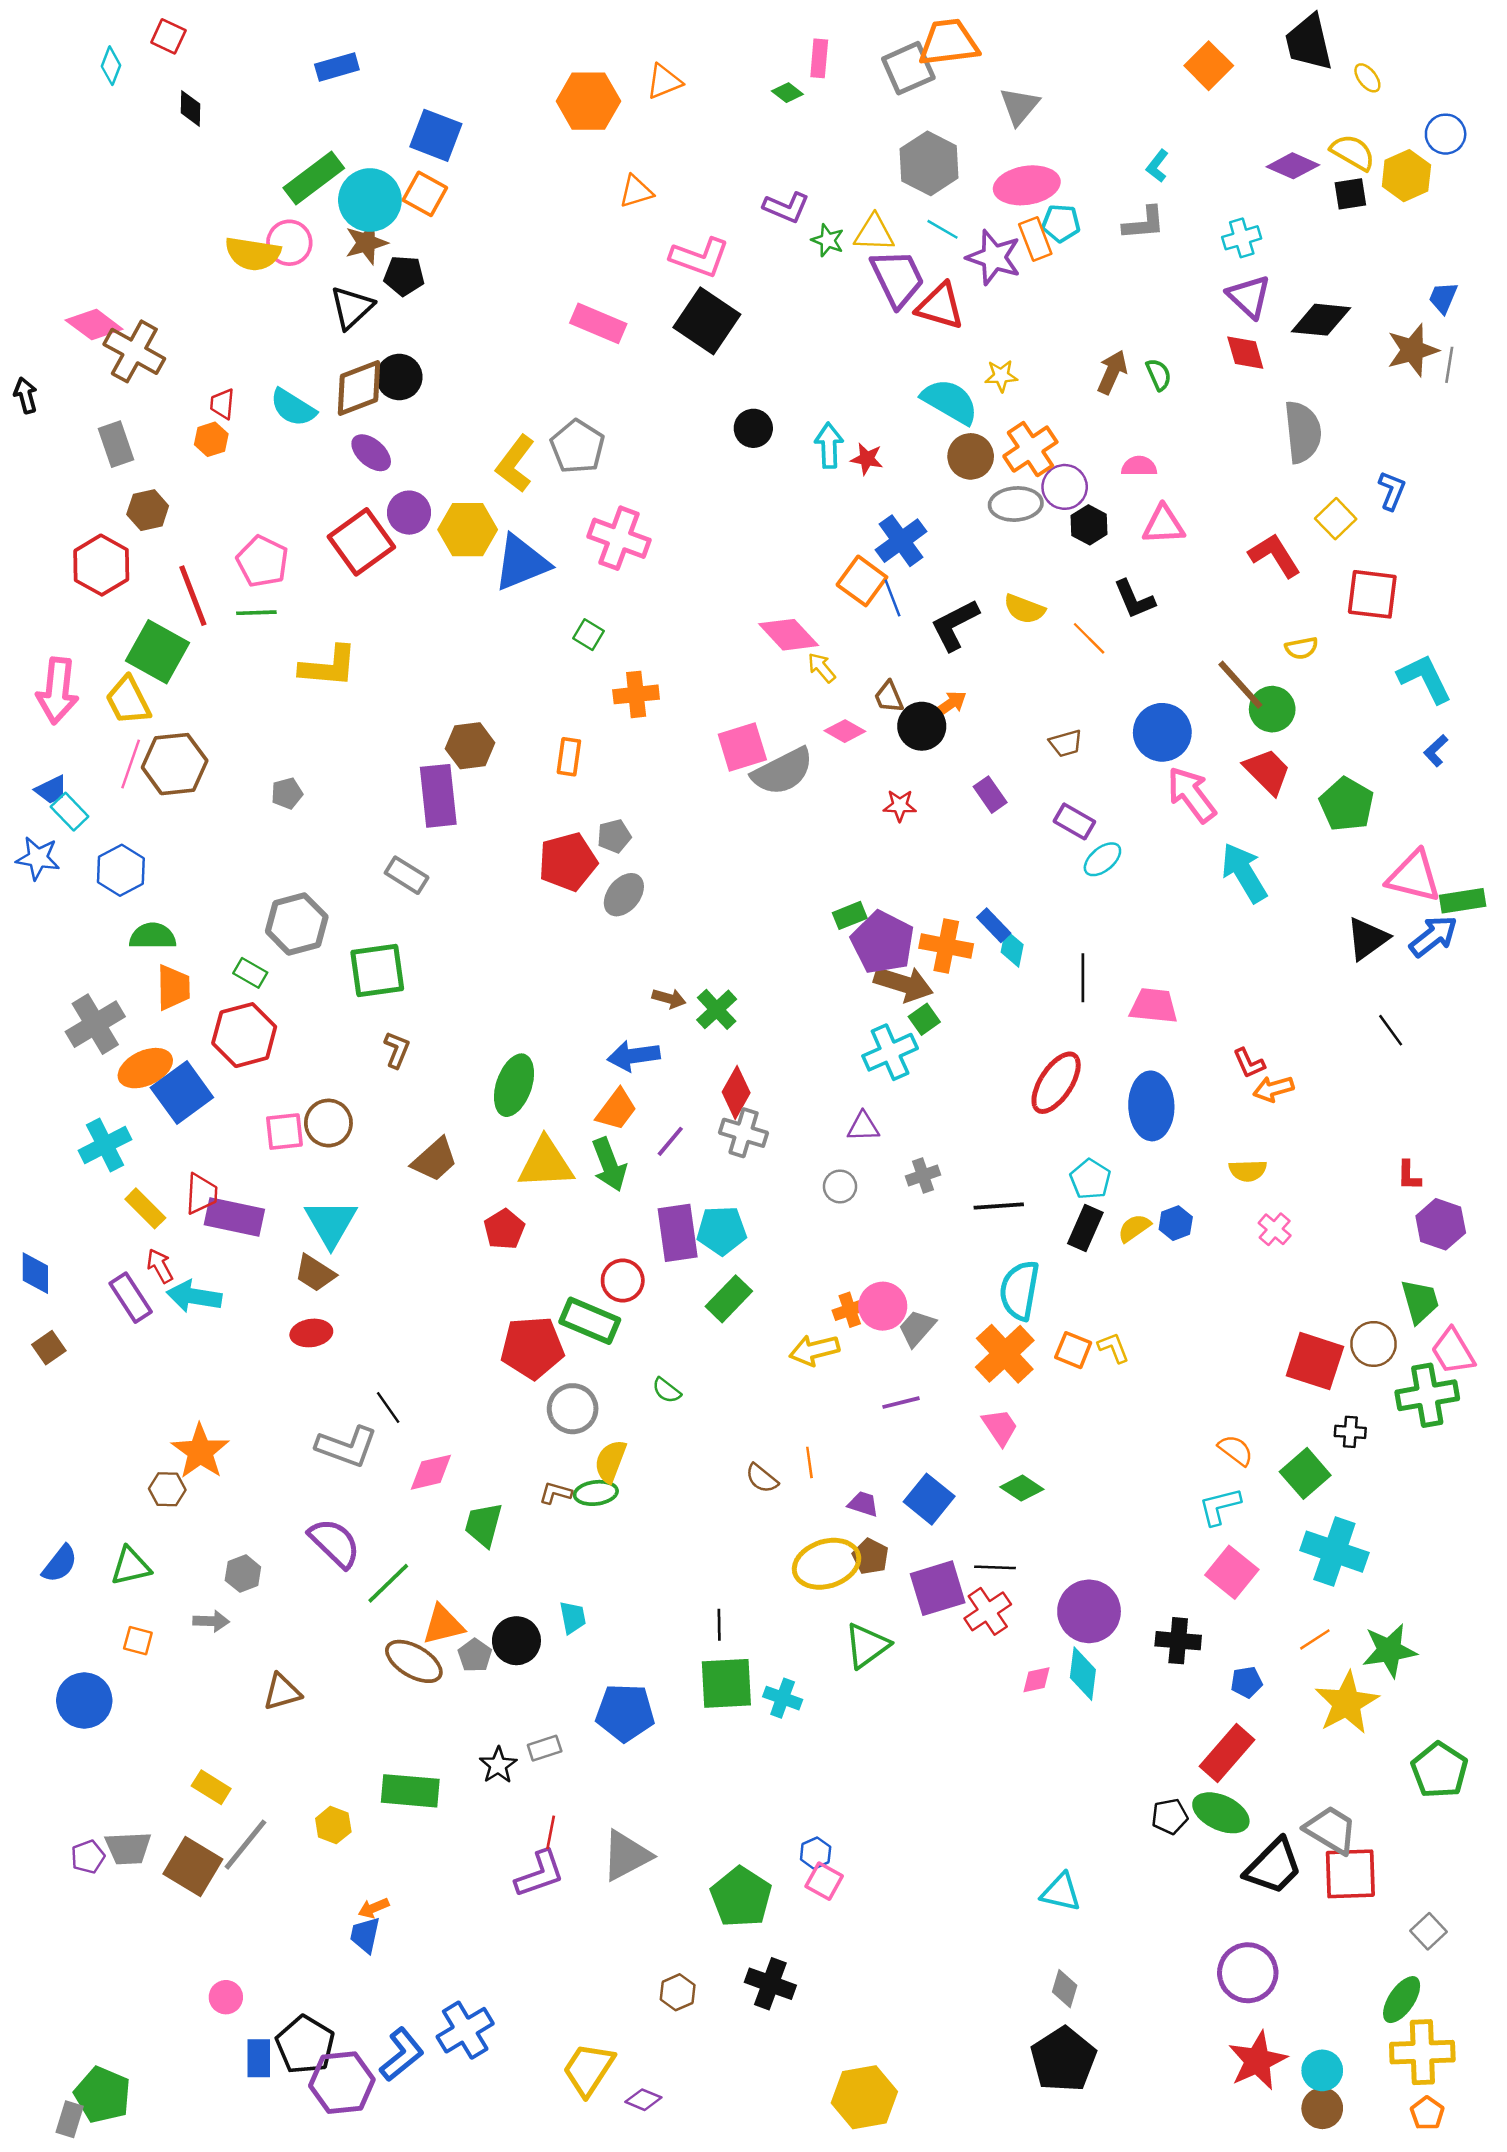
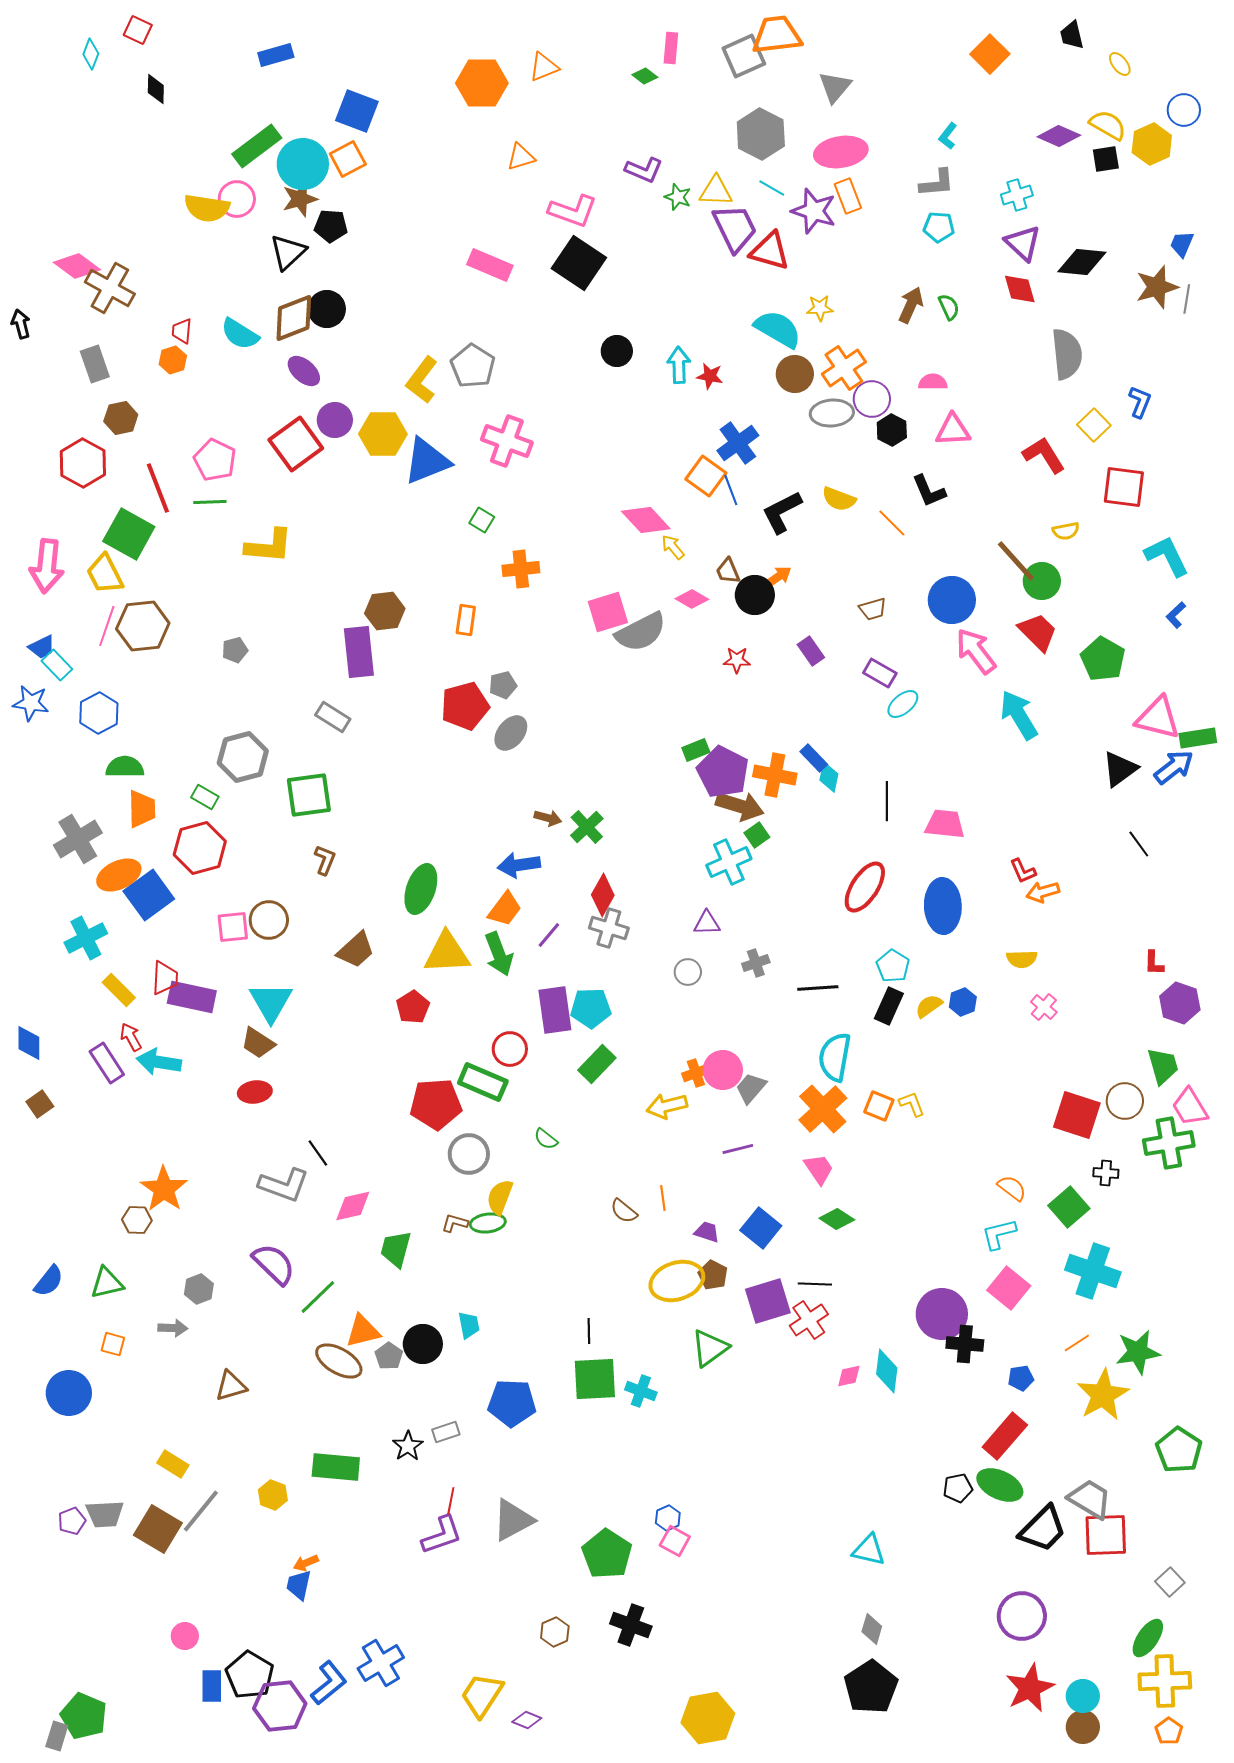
black trapezoid: (1309, 43) -> (1072, 35), size x0.6
orange square: (425, 194) -> (348, 159), turned 33
cyan pentagon: (1061, 223) -> (939, 227), moved
purple circle: (1089, 1611) -> (942, 1314), moved

